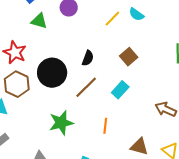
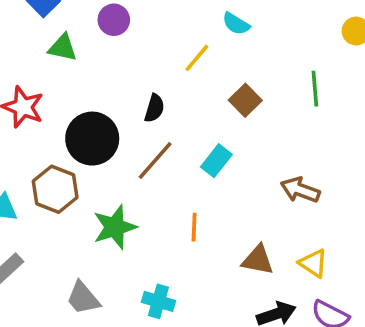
yellow line: (112, 19) -> (197, 58), moved
brown square: (129, 57) -> (245, 100), moved
brown hexagon: (17, 84) -> (55, 189), moved

